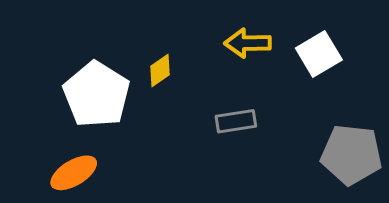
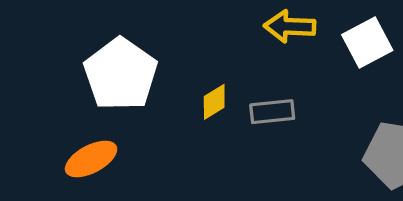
yellow diamond: (160, 70) -> (214, 102), moved

